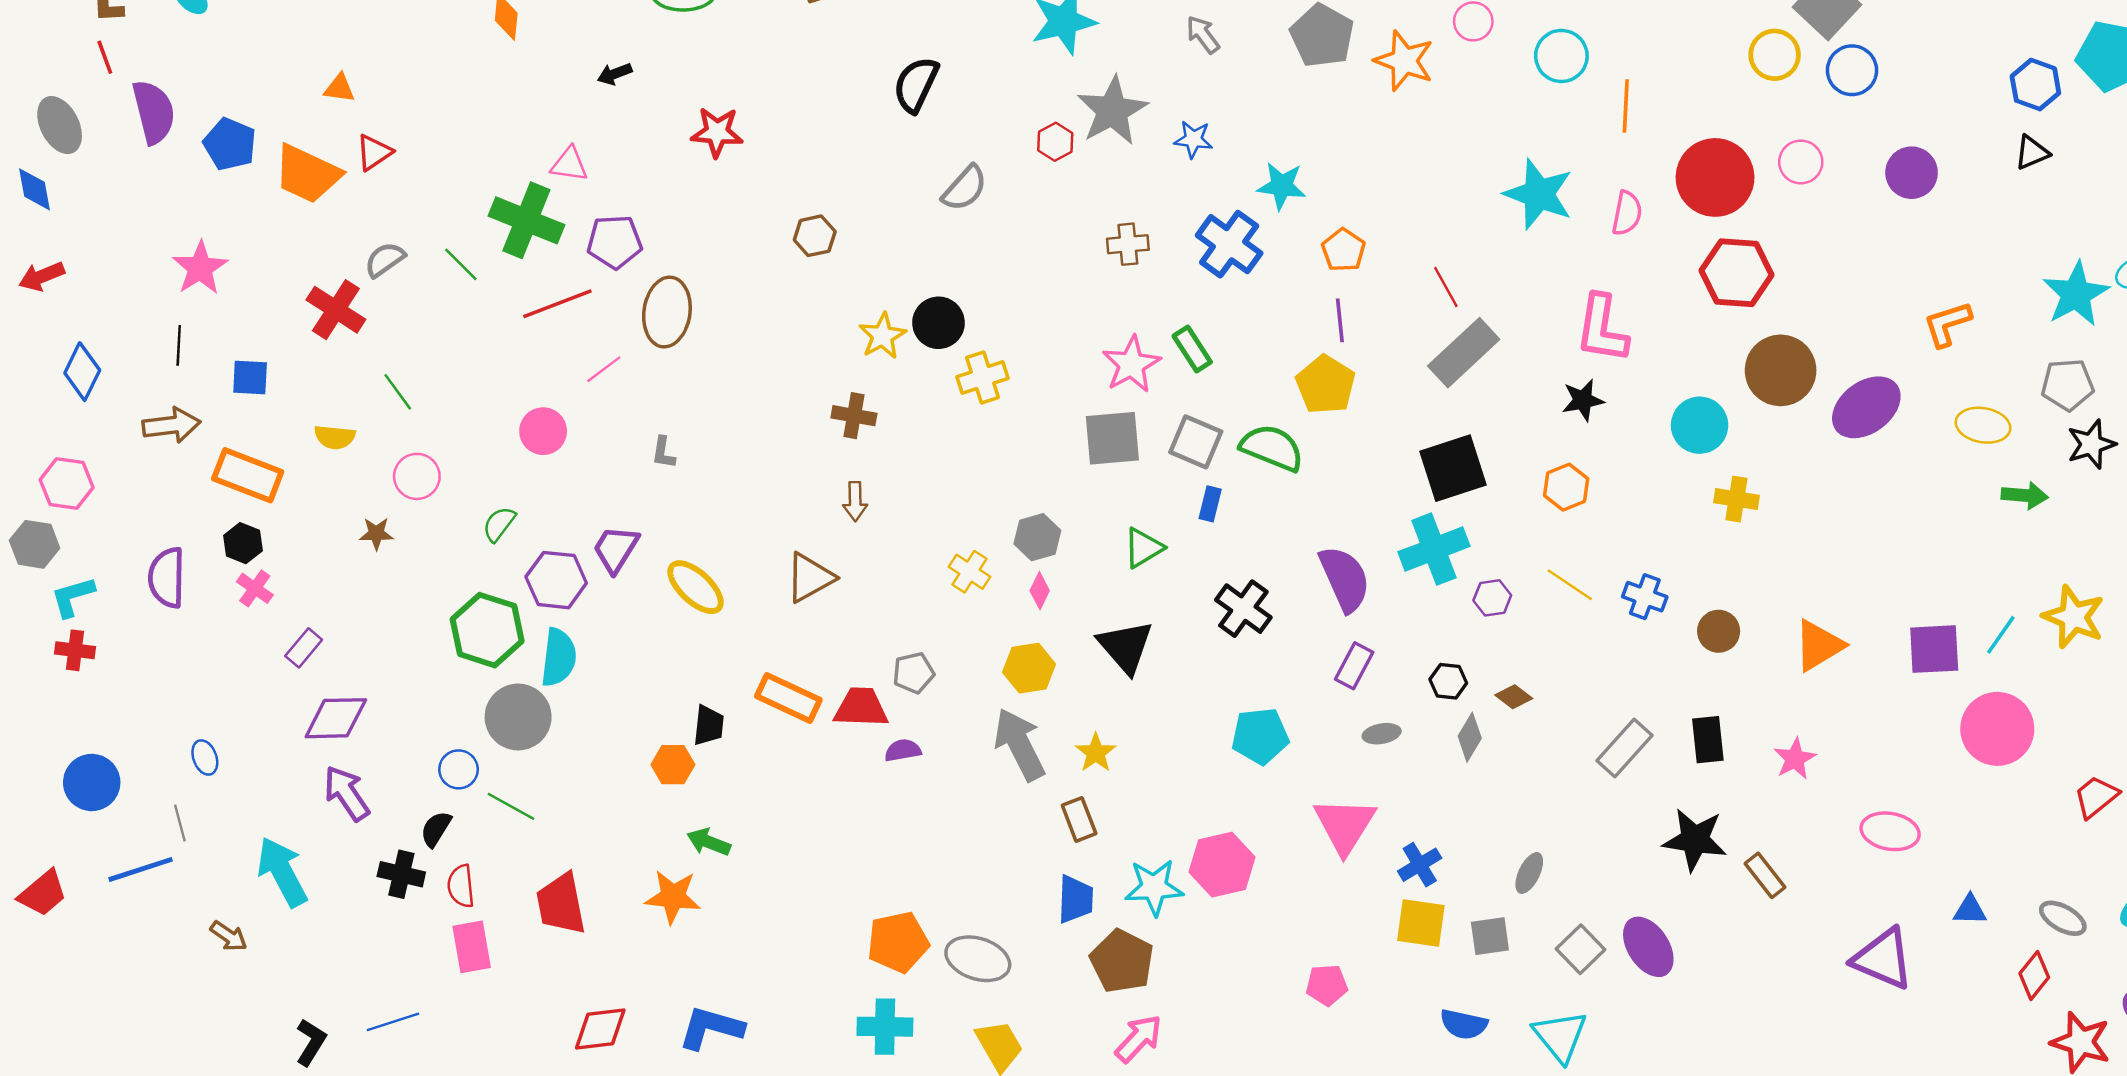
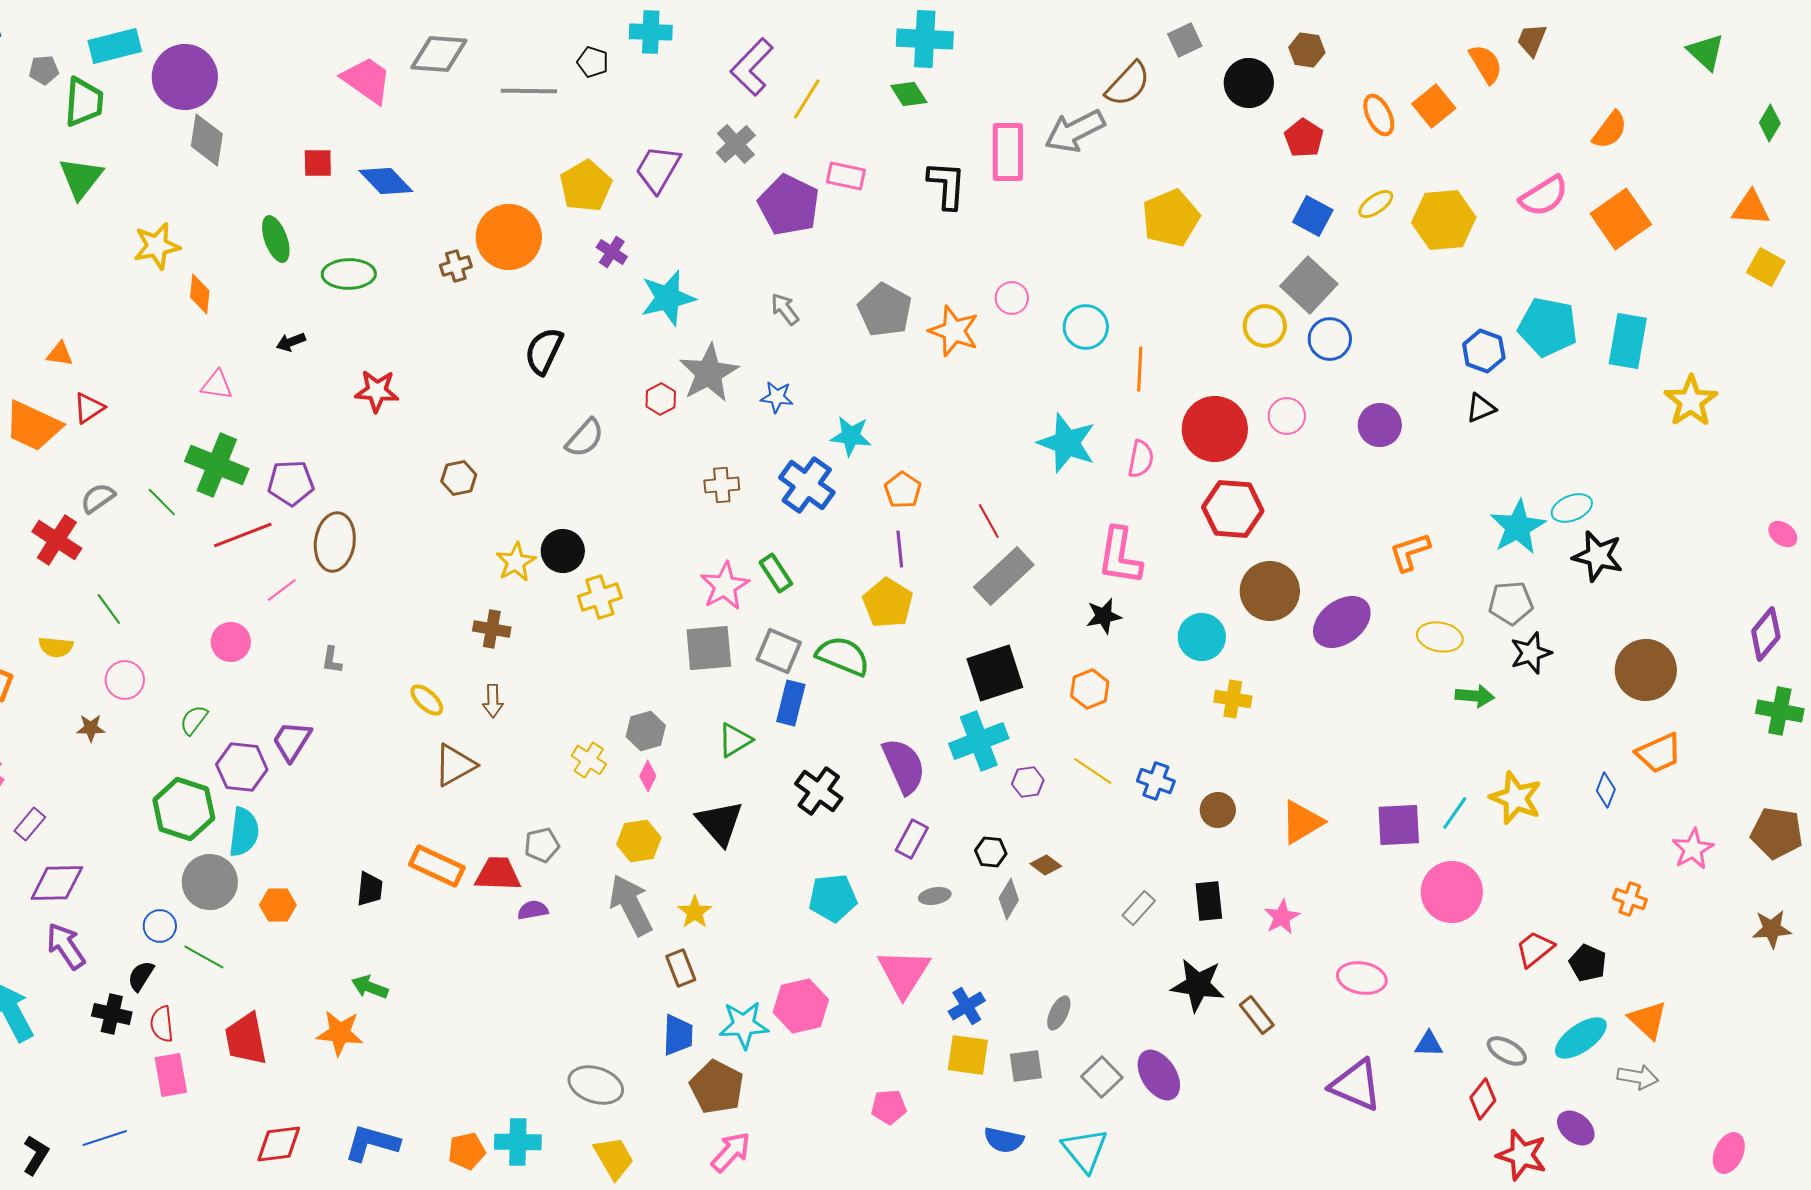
pink triangle: (569, 164) -> (217, 385), moved
blue rectangle: (1210, 504) -> (791, 703), size x1.5
yellow ellipse: (696, 587) -> (427, 700), moved, size x0.7
gray rectangle: (1625, 748) -> (1139, 908), size x0.7
orange hexagon: (673, 765) -> (278, 905), moved
orange pentagon: (898, 942) -> (467, 1151), moved, size x0.7

